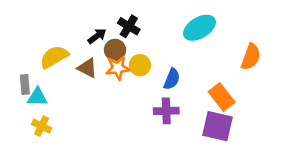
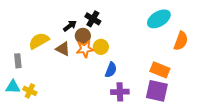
cyan ellipse: (200, 28) -> (159, 19), moved
blue semicircle: (172, 79) -> (111, 70), moved
cyan triangle: (37, 97) -> (13, 87), moved
orange rectangle: (222, 97) -> (160, 70), turned -30
purple cross: (166, 111) -> (120, 92), moved

